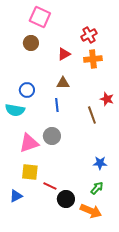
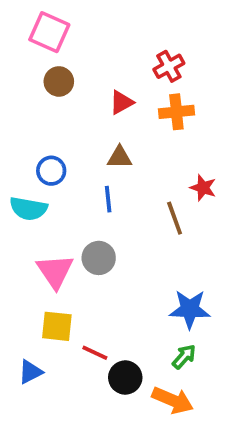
pink square: (40, 17) -> (49, 32), moved
pink triangle: (29, 143) -> (55, 271), turned -45
blue star: (100, 163) -> (190, 309), size x1.5

